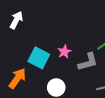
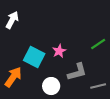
gray L-shape: (88, 62) -> (77, 72), moved

